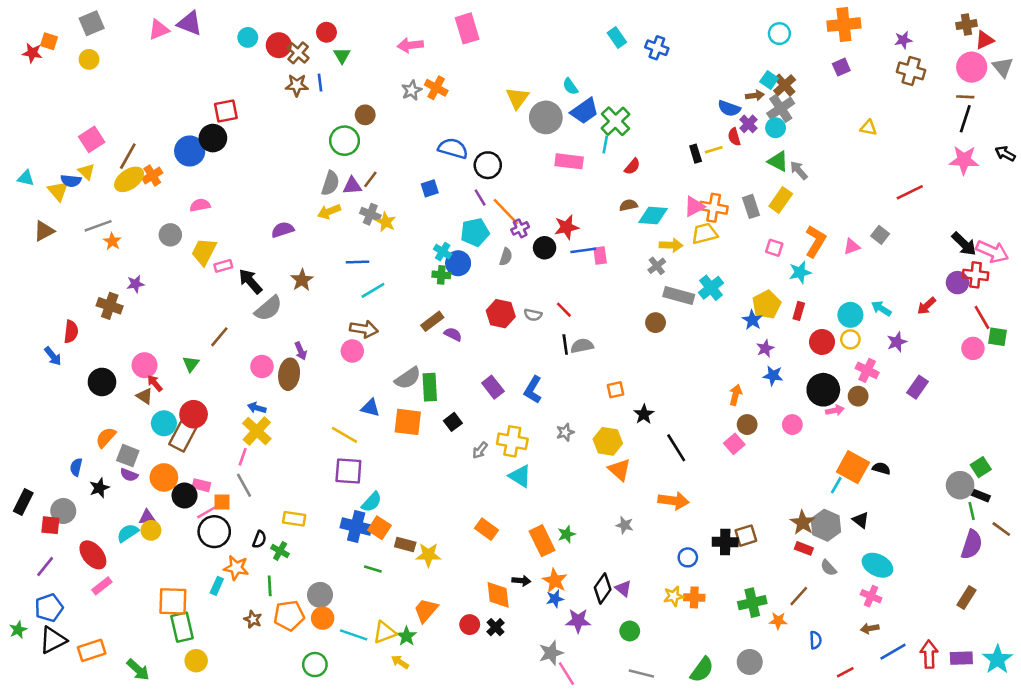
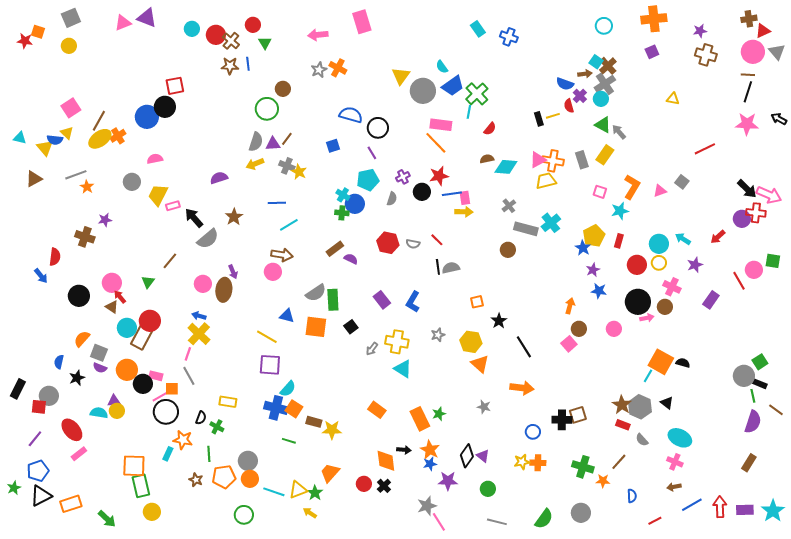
orange line: (506, 212) -> (436, 143), moved
yellow arrow: (671, 245) -> (464, 212), moved
red line: (982, 317) -> (739, 281), moved
cyan semicircle: (128, 533) -> (99, 413), turned 42
green cross: (752, 603) -> (583, 467), turned 30

